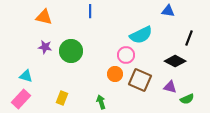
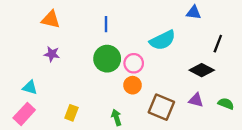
blue line: (90, 11) -> (106, 24), moved
green circle: (71, 51) -> (107, 59), moved
pink circle: (126, 55) -> (134, 63), moved
brown square: (140, 80) -> (161, 107), moved
green semicircle: (187, 99) -> (226, 104), moved, turned -136

